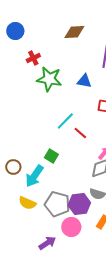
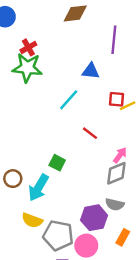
green star: (49, 79) -> (27, 68), moved
cyan line: (65, 121) -> (69, 100), moved
gray pentagon: (57, 204) -> (58, 235), moved

